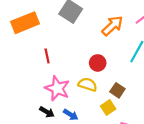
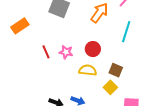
orange rectangle: (25, 23) -> (20, 26), size x0.7
pink star: (57, 88) -> (66, 52), moved, size x0.6

